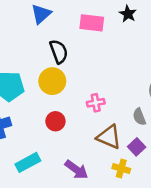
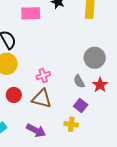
brown triangle: (109, 137) -> (42, 99), moved

